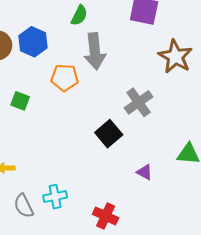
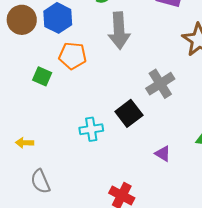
orange pentagon: (65, 78) -> (73, 56), moved
cyan cross: (55, 197) -> (91, 129), moved

